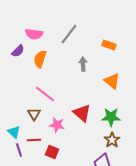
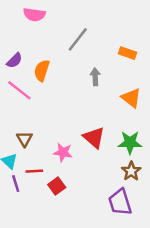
pink semicircle: (34, 34) -> (34, 15), moved
pink line: (45, 94) -> (19, 90), moved
brown triangle: (34, 114) -> (24, 139), moved
red square: (52, 152) -> (57, 186), turned 32

